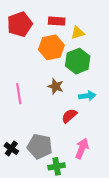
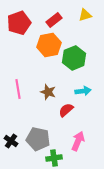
red rectangle: (57, 21) -> (54, 20), turned -42
yellow triangle: (78, 33) -> (85, 15), moved
brown star: (56, 86) -> (48, 92), moved

